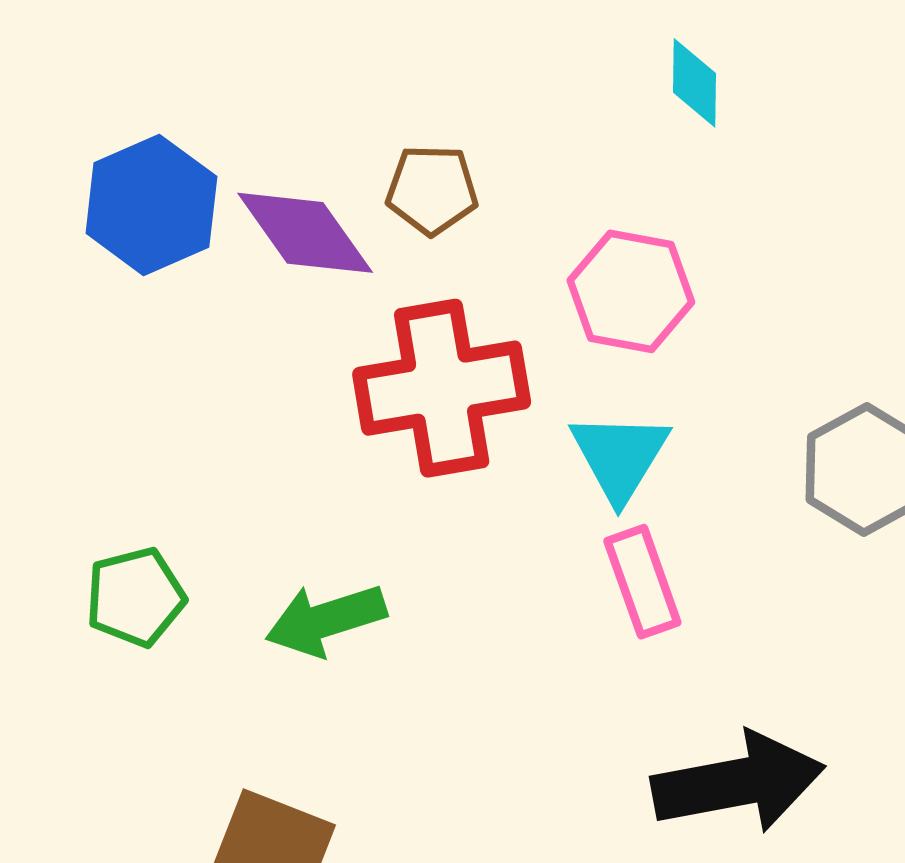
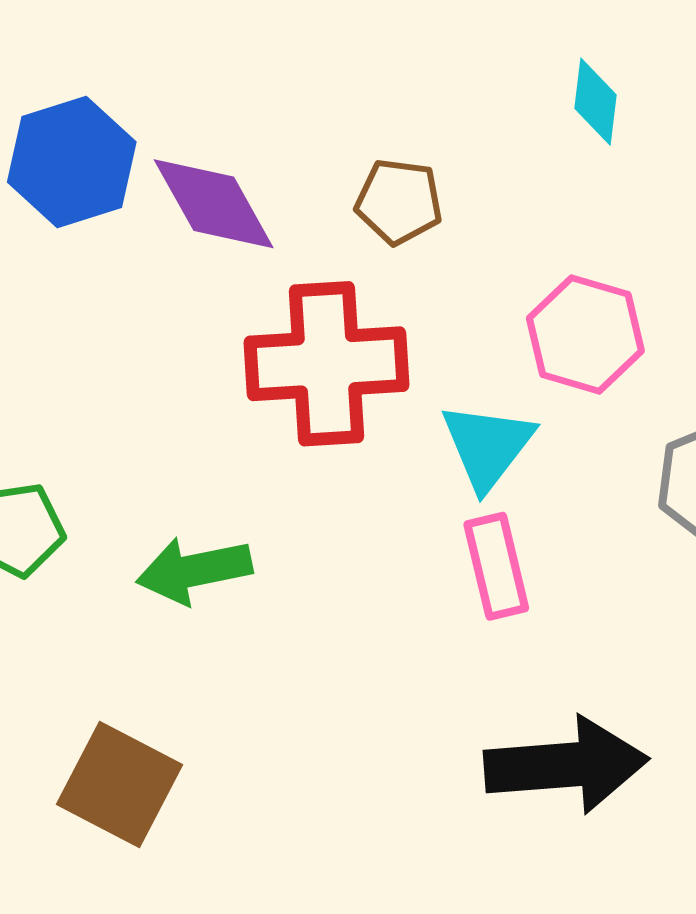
brown pentagon: (432, 190) -> (399, 202), moved
pink hexagon: (631, 291) -> (585, 334), moved

